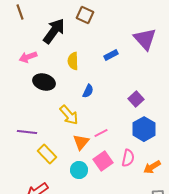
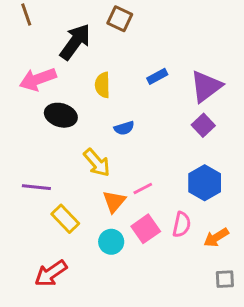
purple triangle: (145, 39) -> (206, 86), moved, turned 35
pink arrow: (28, 57) -> (38, 79), size x1.4
blue semicircle: (88, 91) -> (124, 128), turned 48
purple square: (136, 99) -> (203, 125), moved

